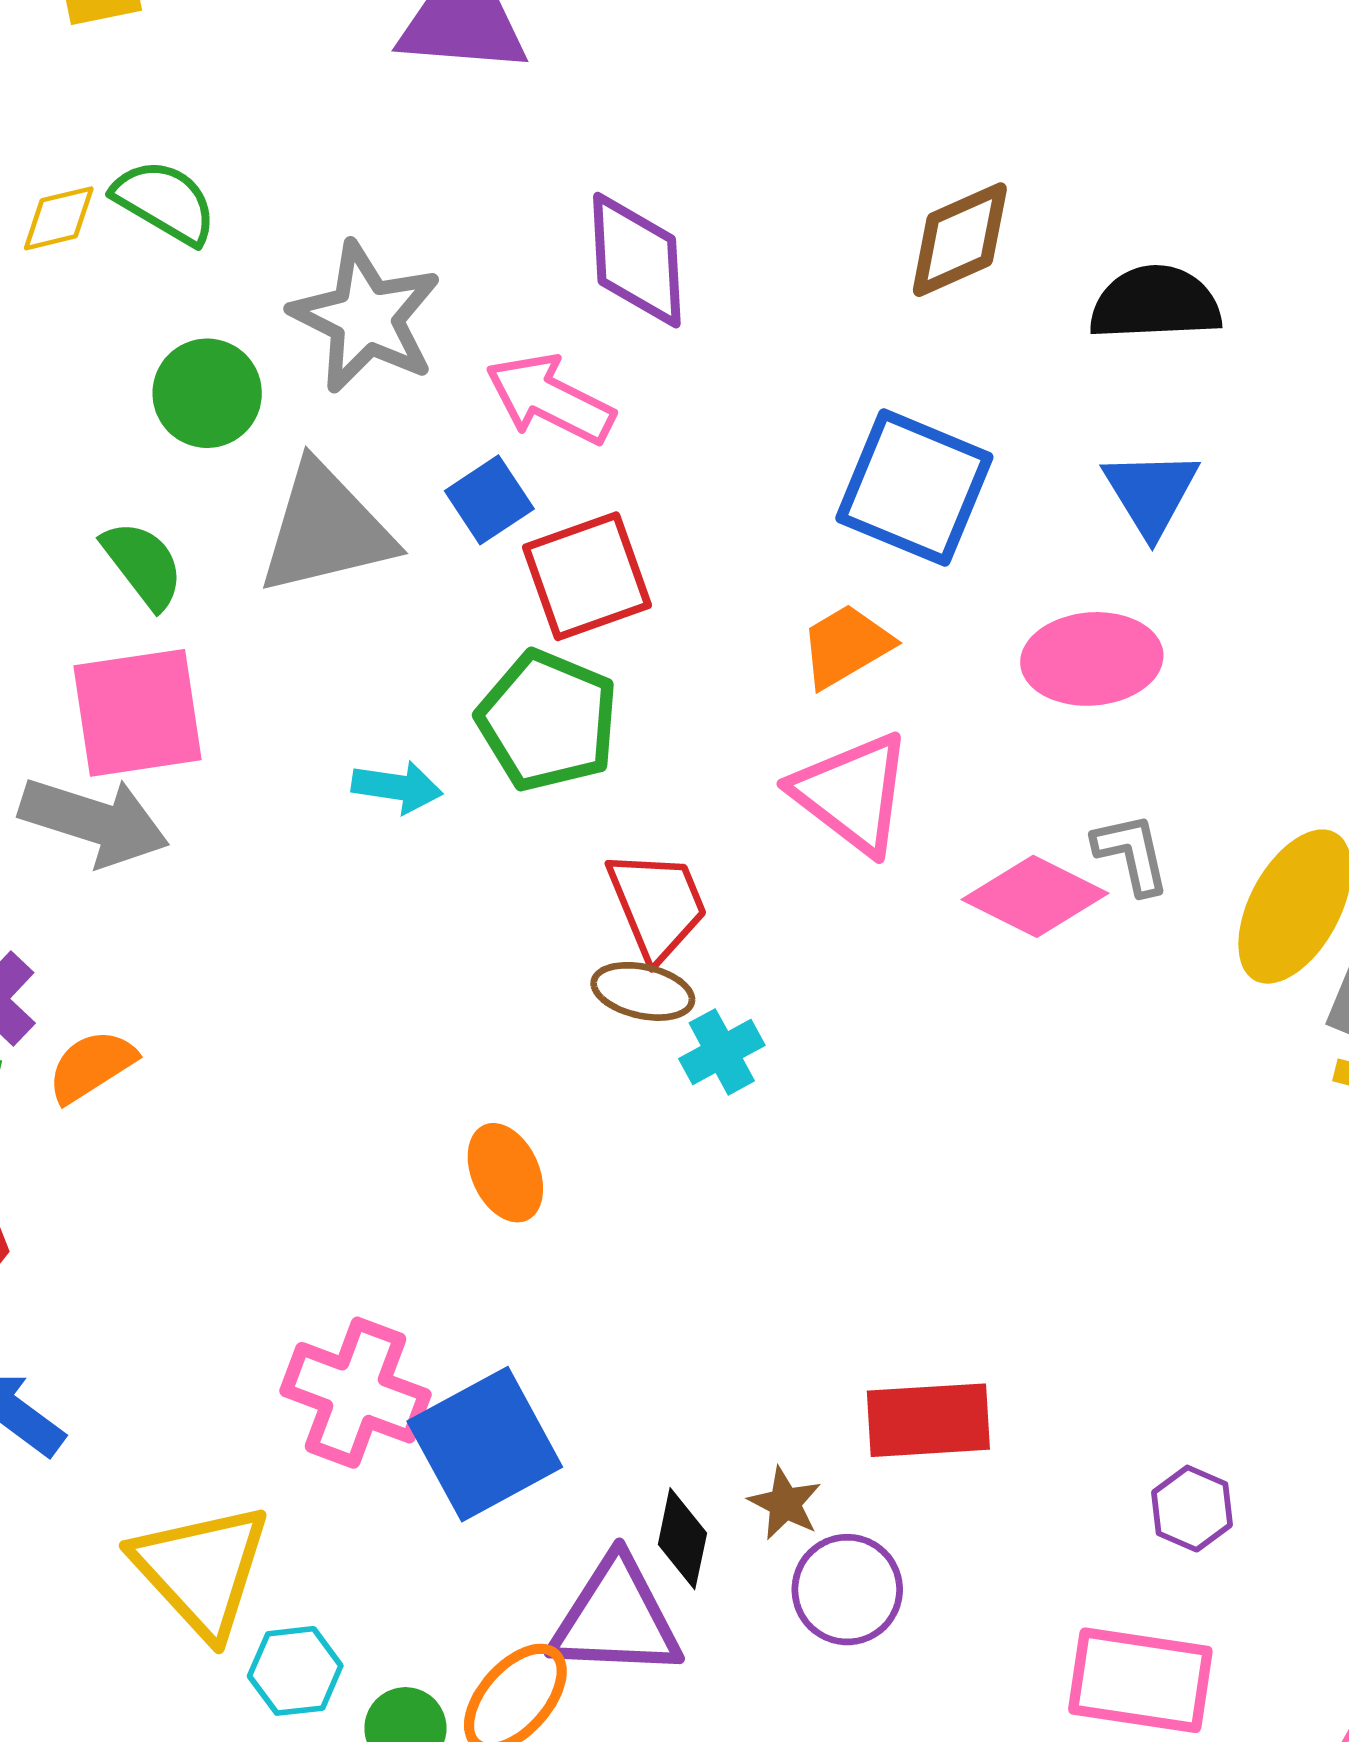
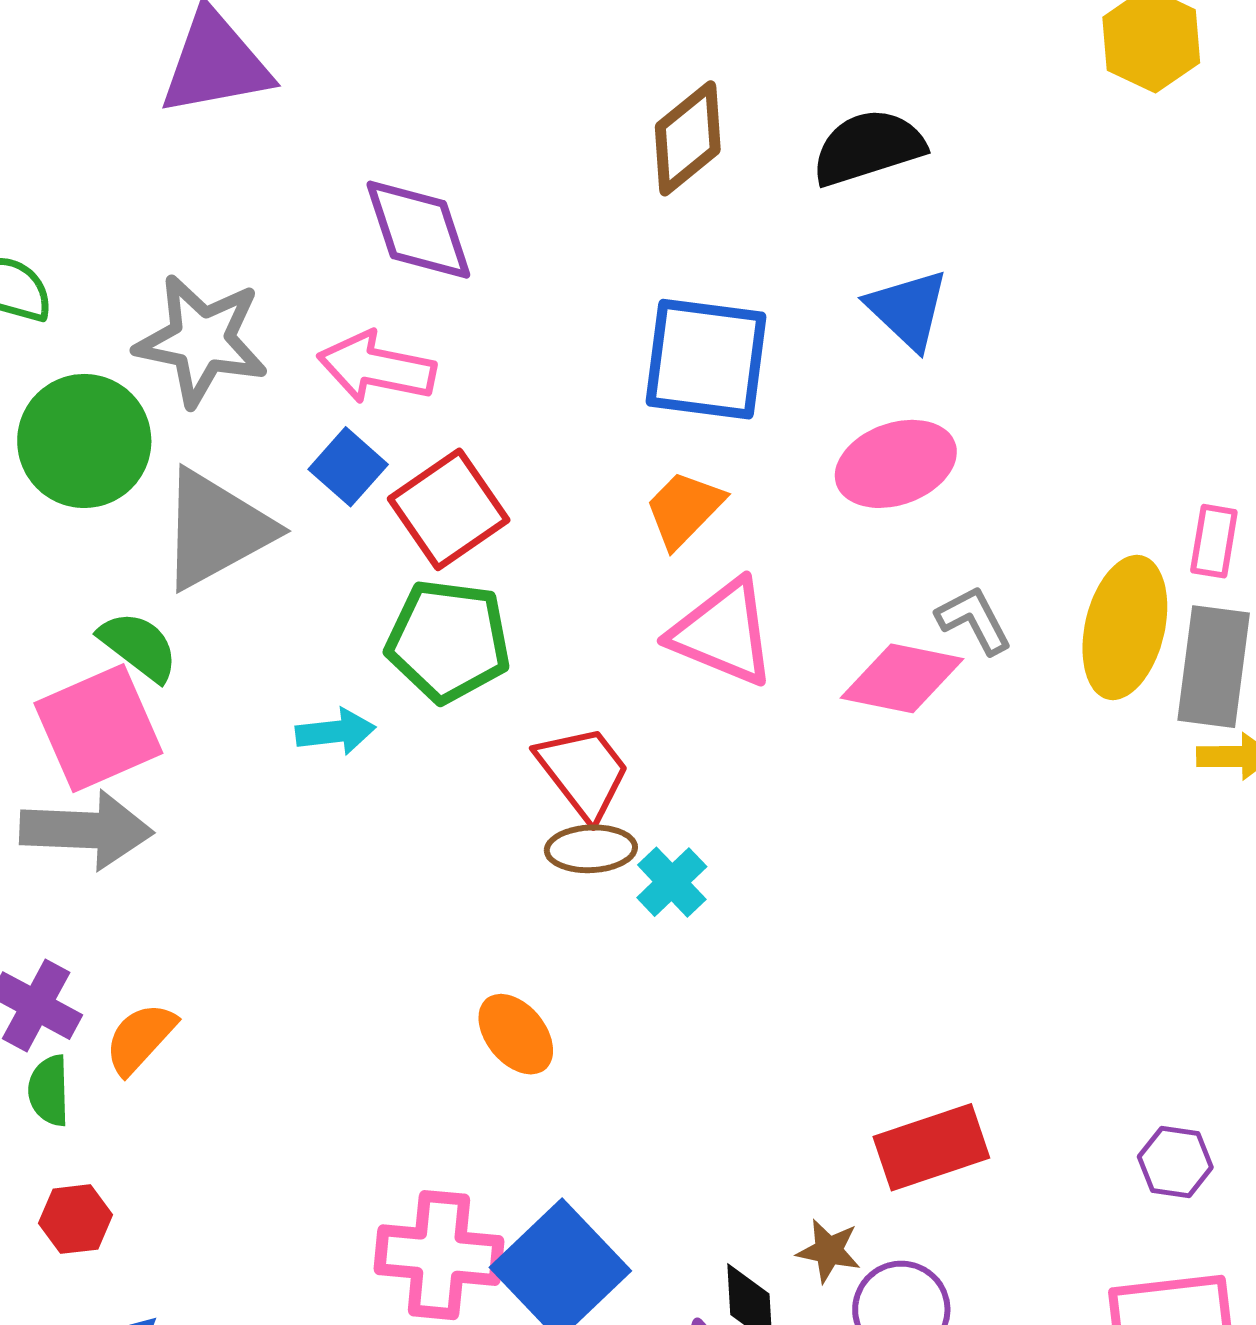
green circle: (207, 393) -> (84, 441), size x1.4
green semicircle: (143, 565) -> (139, 646), moved

